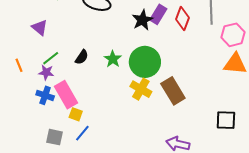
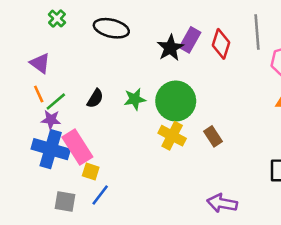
green star: (113, 59) -> (135, 99), turned 30
orange line: (19, 65) -> (39, 94), moved
brown rectangle: (173, 91) -> (213, 136), size x0.6
blue cross: (45, 95) -> (51, 149), size x1.6

